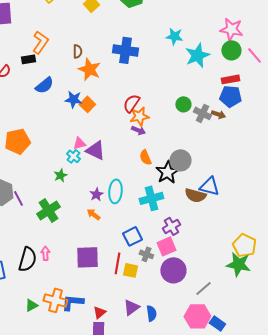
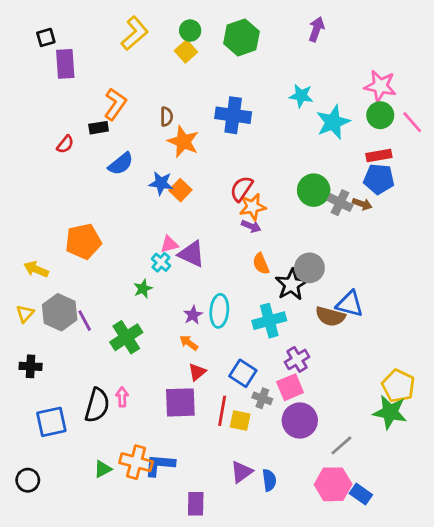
green circle: (183, 104) -> (314, 190), size x1.5
blue square: (132, 236) -> (243, 373), turned -30
red triangle: (99, 312) -> (197, 372), moved

